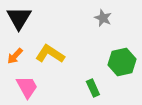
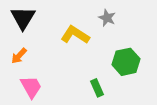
yellow L-shape: (50, 54) -> (75, 35), moved

